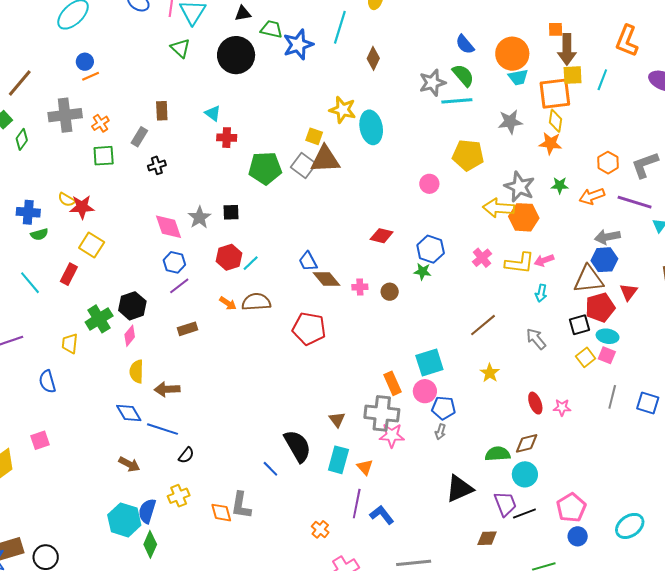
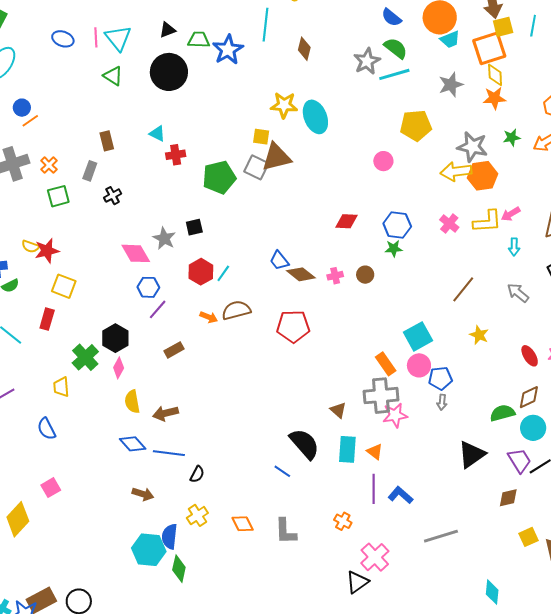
gray L-shape: (241, 505) -> (286, 531), moved

